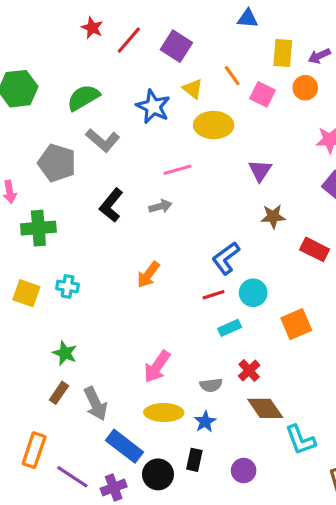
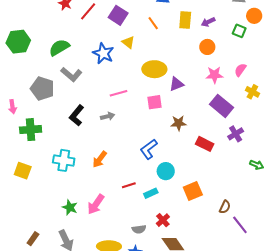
orange line: (232, 76) -> (153, 23), moved
orange circle: (305, 88) -> (207, 47), moved
pink square: (263, 94) -> (154, 102), moved, turned -35
yellow ellipse: (214, 125) -> (154, 69), moved
purple triangle: (260, 171) -> (176, 84), moved, turned 35
cyan cross: (68, 286) -> (64, 160), moved, size x1.5
red line: (214, 295) -> (129, 185), moved
green star: (65, 353) -> (70, 207), moved
pink arrow: (157, 367) -> (96, 204), moved
brown rectangle: (59, 393) -> (33, 239), moved

